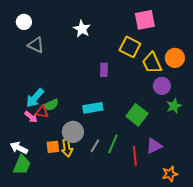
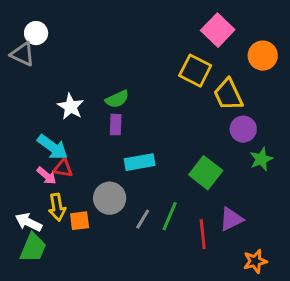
pink square: (145, 20) -> (218, 30), turned -35
white star: (82, 29) -> (71, 107), moved
gray triangle: (36, 45) -> (23, 54), moved
orange circle: (175, 58) -> (263, 56), moved
purple rectangle: (104, 70) -> (116, 125), moved
cyan arrow: (35, 98) -> (53, 147), turned -95
green semicircle: (51, 105) -> (117, 99), moved
yellow arrow: (67, 148) -> (57, 207), moved

